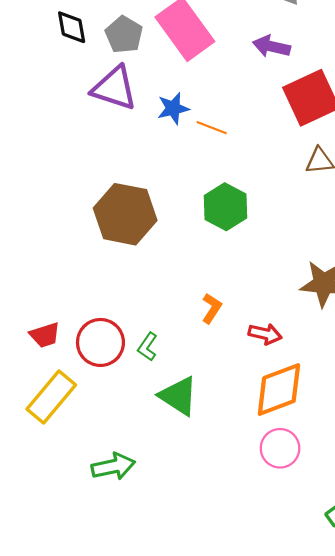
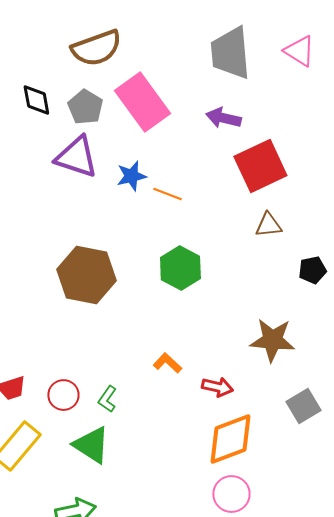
orange L-shape: (212, 308) -> (167, 363), turned -80
red circle: (100, 342) -> (63, 395), size x0.7
green triangle: (178, 396) -> (91, 445), moved

